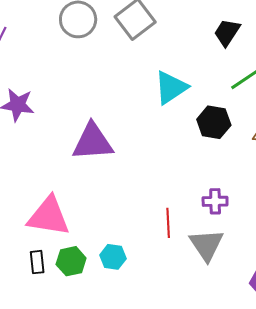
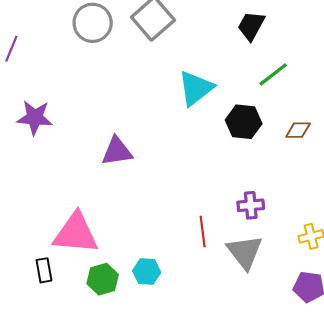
purple triangle: (93, 142) -> (117, 151), size x0.7
black rectangle: (37, 262) -> (44, 270), moved

